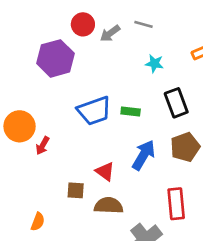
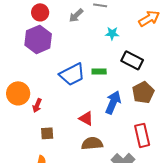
red circle: (83, 24) -> (40, 12), moved
black rectangle: (176, 103) -> (132, 60), turned -35
brown square: (76, 190) -> (47, 133), moved

